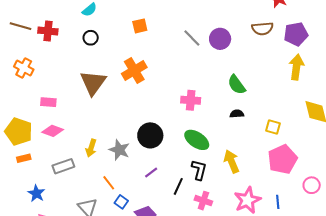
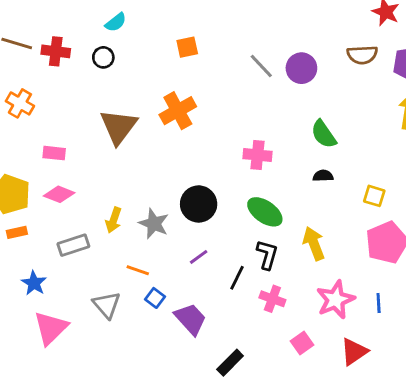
black circle: (91, 38) -> (103, 57), moved
orange line: (109, 183) -> (138, 270), turned -35

